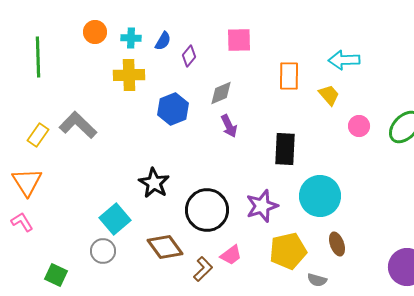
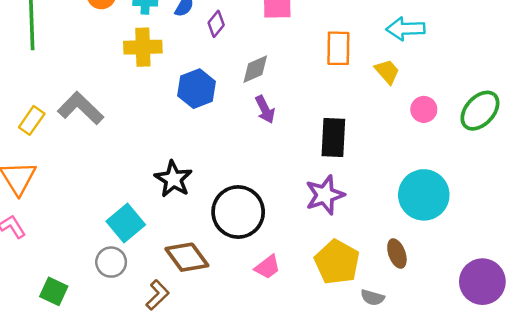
cyan circle: (320, 196) -> (424, 195), moved
purple star: (262, 206) -> (325, 195), moved
yellow pentagon: (288, 251) -> (337, 262), turned -30
brown L-shape: (203, 269) -> (158, 295), moved

